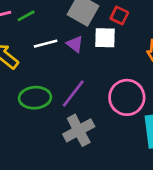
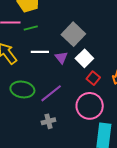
red square: (119, 15) -> (93, 78), moved
white square: (105, 38) -> (84, 58), turned 30
gray cross: (79, 130) -> (48, 121), size x0.6

